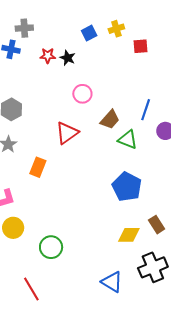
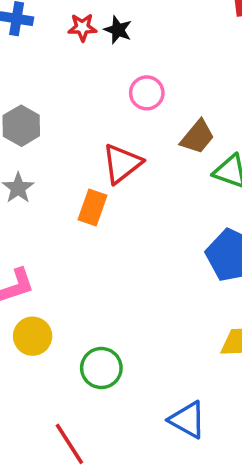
orange rectangle: (38, 167) -> (93, 207), moved
blue triangle: (112, 282) -> (187, 420), moved

